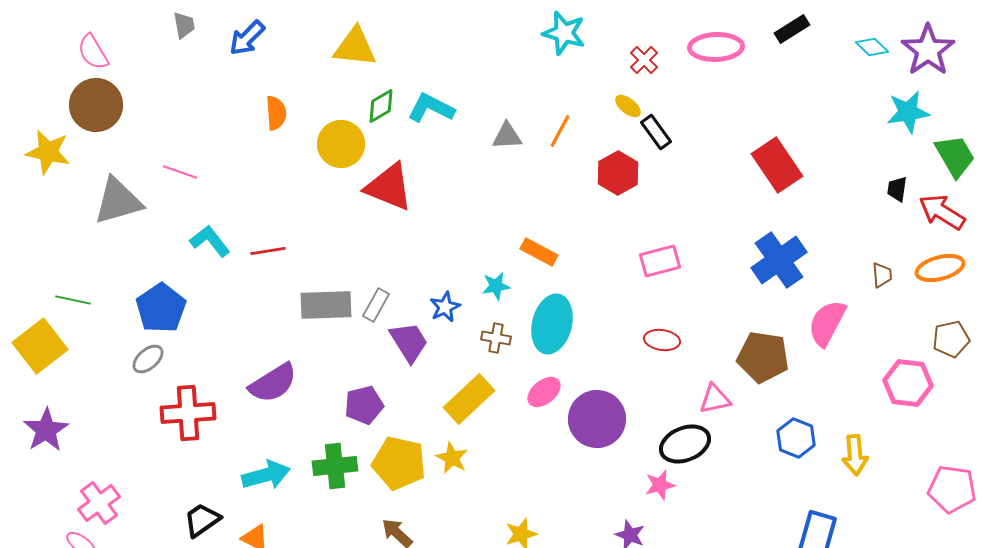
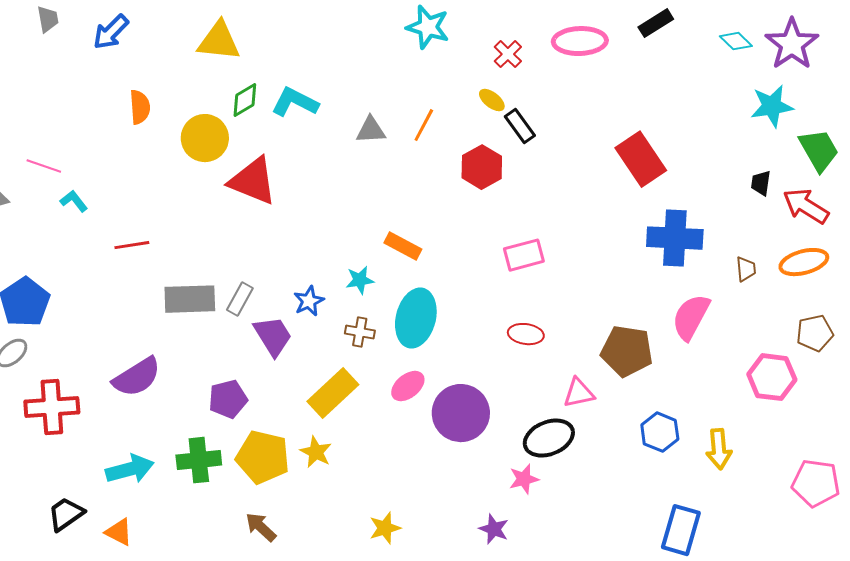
cyan L-shape: (210, 241) -> (74, 201), moved, size x0.7
blue cross: (779, 260) -> (675, 238), moved, turned 38

